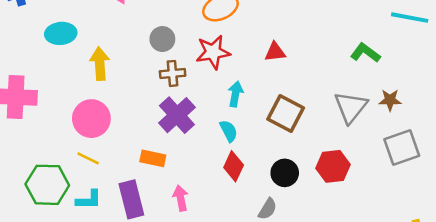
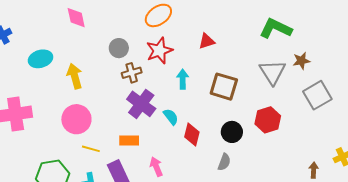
green L-shape: (365, 53) -> (276, 28), size x1.4
cyan semicircle: (229, 131) -> (171, 117), moved
yellow line: (88, 158) -> (91, 149), moved

